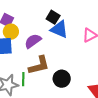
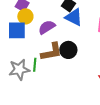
black circle: (62, 79) -> (68, 50), moved

